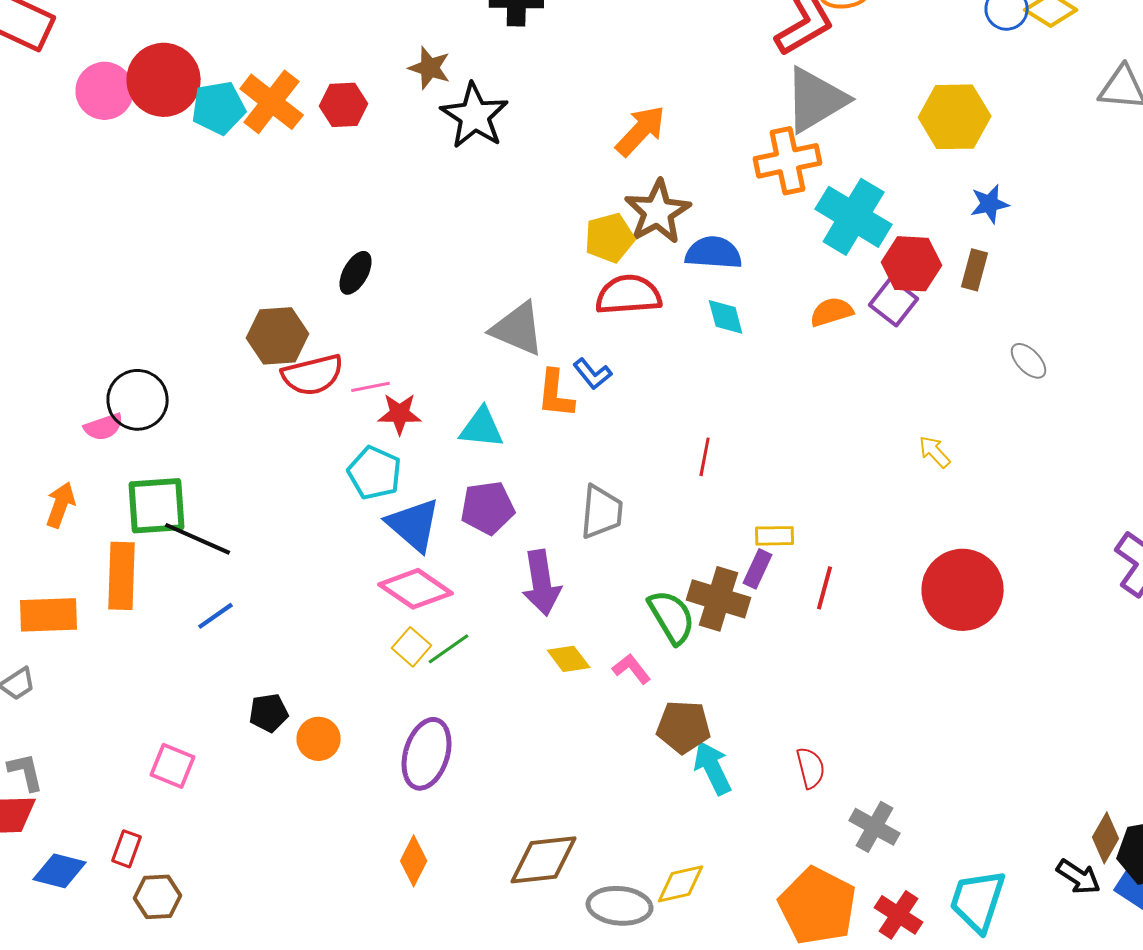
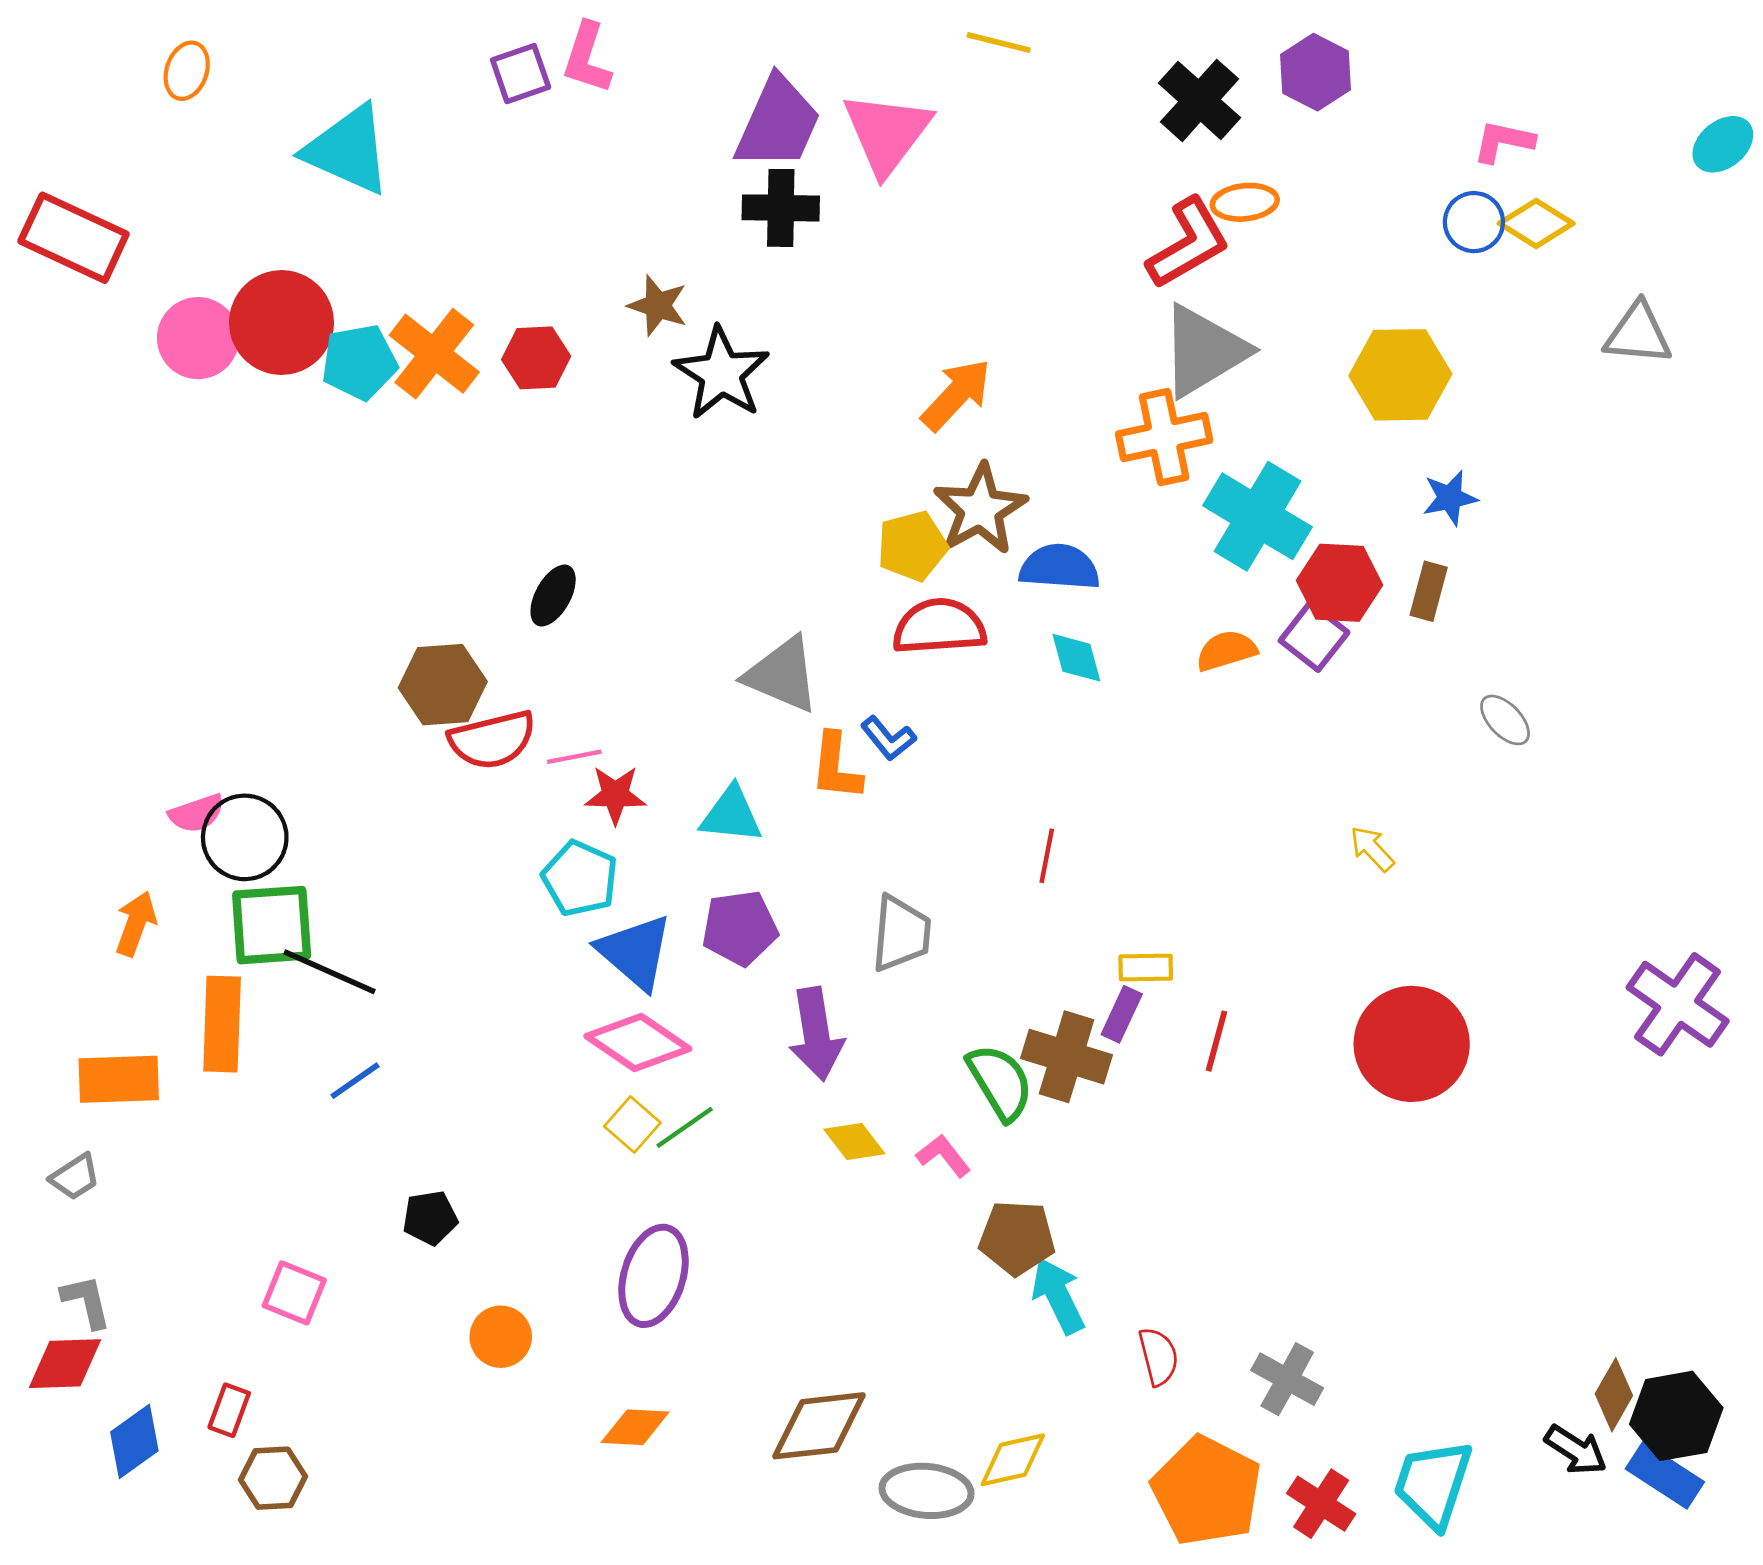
black circle: (138, 400) -> (245, 837), moved
orange circle: (319, 739) -> (501, 1337), moved
red semicircle: (811, 768) -> (1158, 1357), moved
orange diamond: (414, 861) -> (635, 1427), turned 66
blue diamond: (60, 871) -> (134, 1441), turned -50

